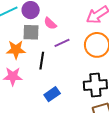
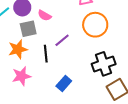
purple line: (62, 43) -> (62, 40), moved

